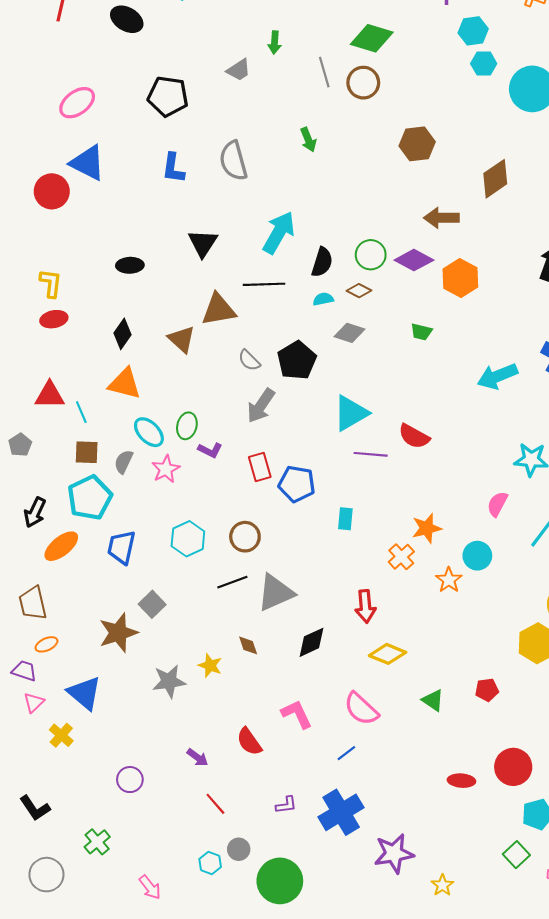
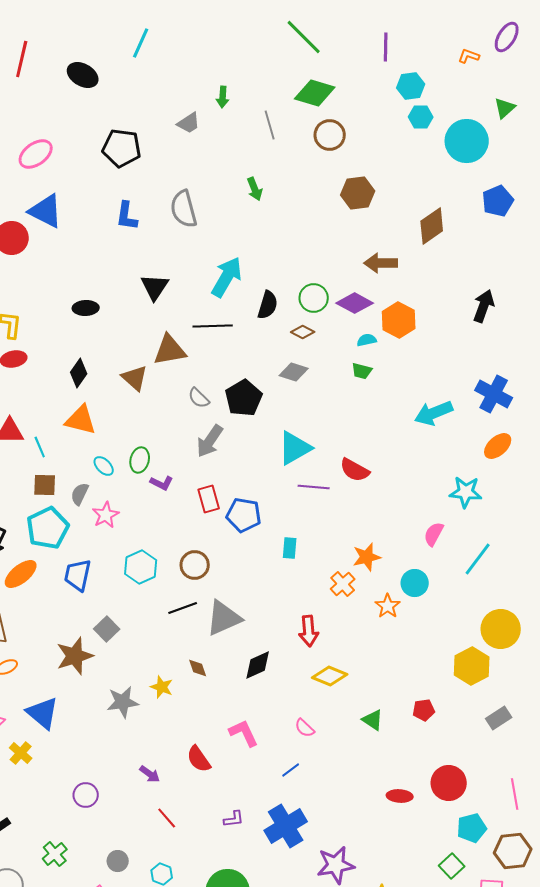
brown circle: (363, 83) -> (330, 135), moved
cyan semicircle: (323, 299) -> (367, 340), moved
cyan ellipse: (149, 432) -> (104, 466), size x0.7
pink star: (166, 469) -> (106, 515), moved
pink semicircle: (361, 709) -> (305, 728), size x0.6
gray circle: (239, 849) -> (118, 861), moved

